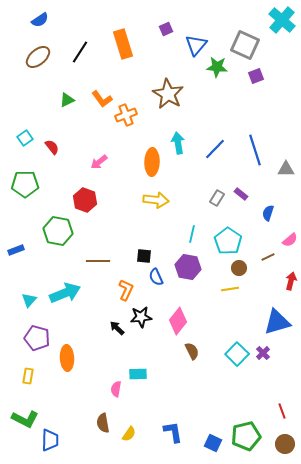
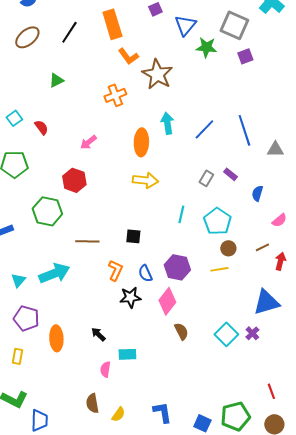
orange L-shape: (102, 99) -> (128, 56), moved
brown line: (268, 257) -> (262, 247), moved
purple hexagon: (188, 267) -> (177, 267), moved
blue semicircle: (156, 277) -> (145, 273), moved
black arrow: (117, 328) -> (98, 334), moved

